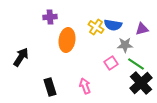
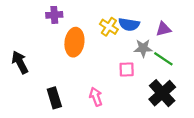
black arrow: (21, 57) -> (20, 62), turned -60
pink square: (111, 63) -> (127, 69), turned 32
green line: (136, 64) -> (163, 59), moved

